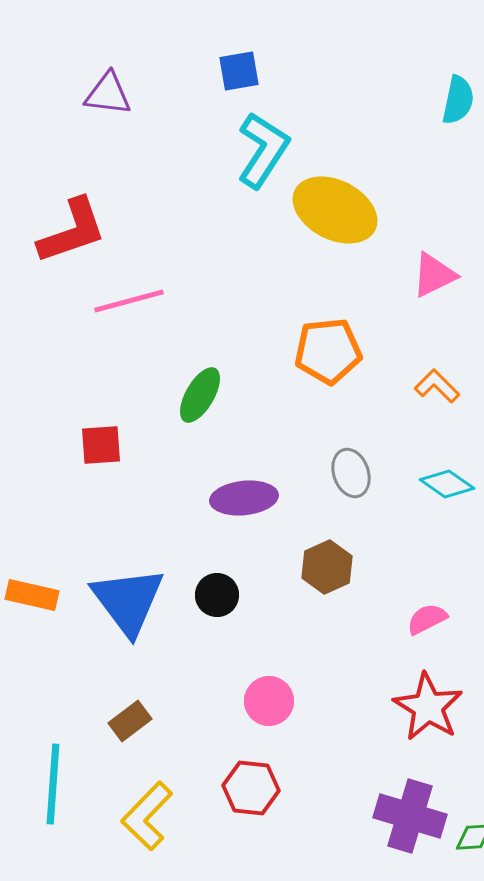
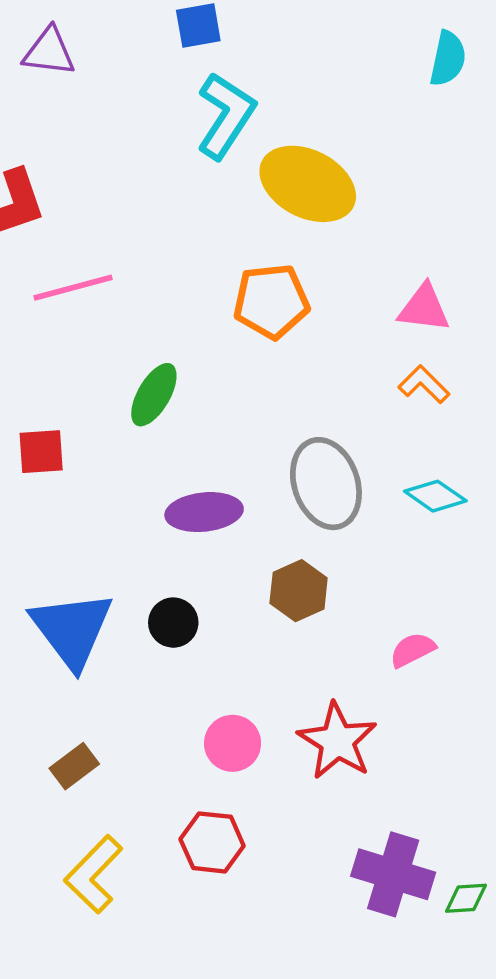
pink triangle: (434, 275) -> (424, 308), moved, turned 33
orange pentagon: (328, 351) -> (271, 301), moved
gray ellipse: (351, 473) -> (326, 484), size x1.6
red star: (428, 707) -> (337, 741), moved

